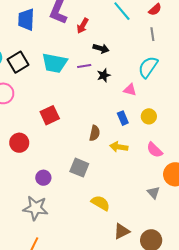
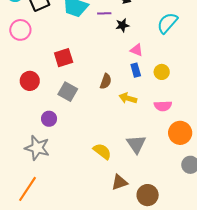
pink triangle: (130, 90) -> (137, 50), moved
pink semicircle: (155, 150) -> (163, 106), turned -54
gray square: (79, 168) -> (68, 92), moved
gray triangle: (153, 193) -> (136, 144), moved, size x1.5

